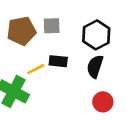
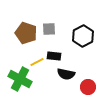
brown pentagon: (21, 31) -> (26, 33), turned 30
black semicircle: (95, 66) -> (66, 74), moved, turned -96

